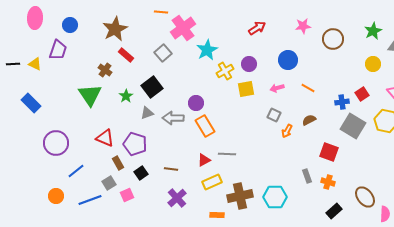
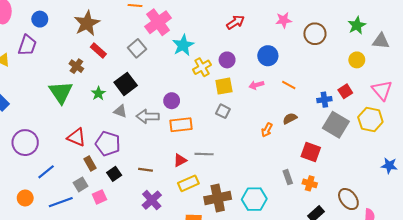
gray triangle: (147, 113) -> (120, 111), turned 40
gray square: (274, 115) -> (223, 111), moved
orange rectangle: (205, 126) -> (181, 125), turned -65

